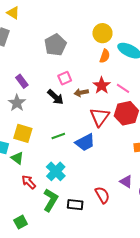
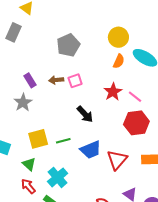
brown arrow: (81, 93) -> (56, 80), moved
black arrow: (56, 97) -> (85, 114), moved
red triangle: (100, 117) -> (117, 160), moved
yellow square: (23, 133) -> (38, 139), moved, turned -36
green triangle: (17, 158) -> (29, 164), moved

